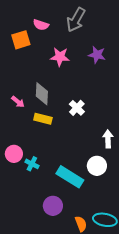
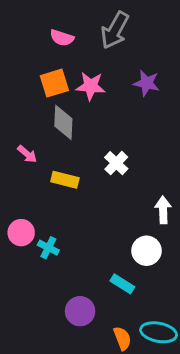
orange square: (21, 40) -> (54, 83), moved
gray diamond: (42, 94) -> (63, 122), moved
cyan rectangle: (70, 177) -> (122, 284), moved, size x0.6

